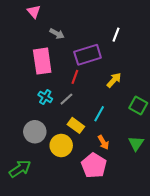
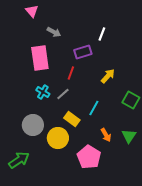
white line: (116, 35) -> (102, 34), moved
purple rectangle: (88, 55) -> (83, 52), size x0.7
orange arrow: (103, 142) -> (106, 135), moved

